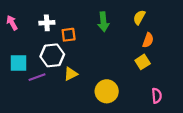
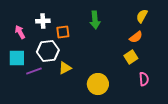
yellow semicircle: (139, 17) -> (142, 16), moved
pink arrow: (12, 23) -> (20, 32), moved
orange semicircle: (148, 40) -> (136, 37), turned 32
pink semicircle: (157, 96) -> (144, 79), moved

